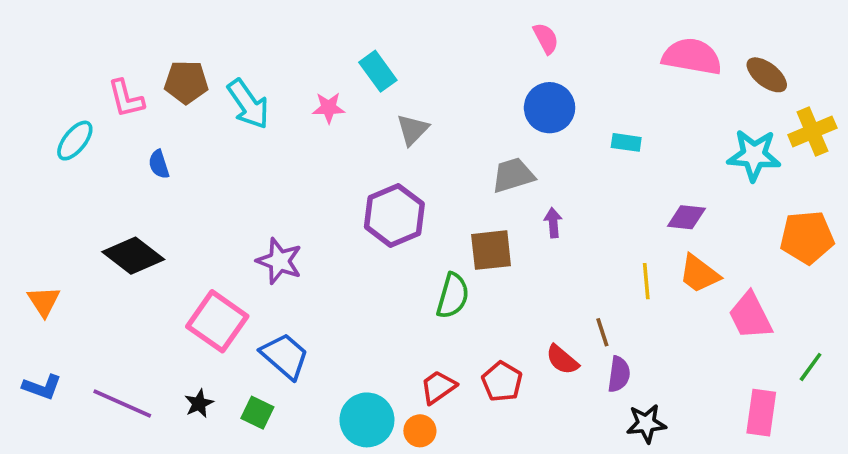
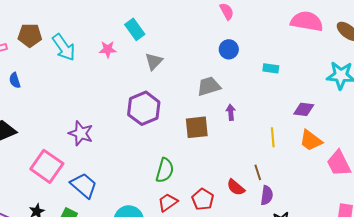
blue circle: (550, 108) -> (229, 49), size x0.7
yellow line: (646, 281) -> (273, 137), moved
green semicircle: (453, 296) -> (165, 170), moved

